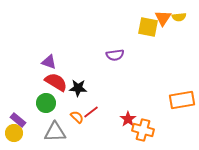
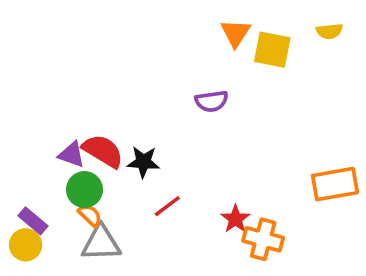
orange triangle: (163, 18) -> (235, 33), moved
purple triangle: (49, 62) -> (72, 155), moved
orange semicircle: (77, 117) -> (90, 215), moved

